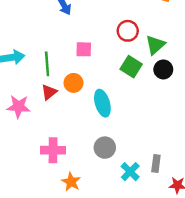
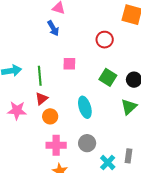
red circle: (128, 31) -> (105, 40), moved
green triangle: (155, 45) -> (129, 107), moved
orange circle: (73, 83) -> (50, 116), moved
pink cross: (53, 150) -> (56, 145), moved

